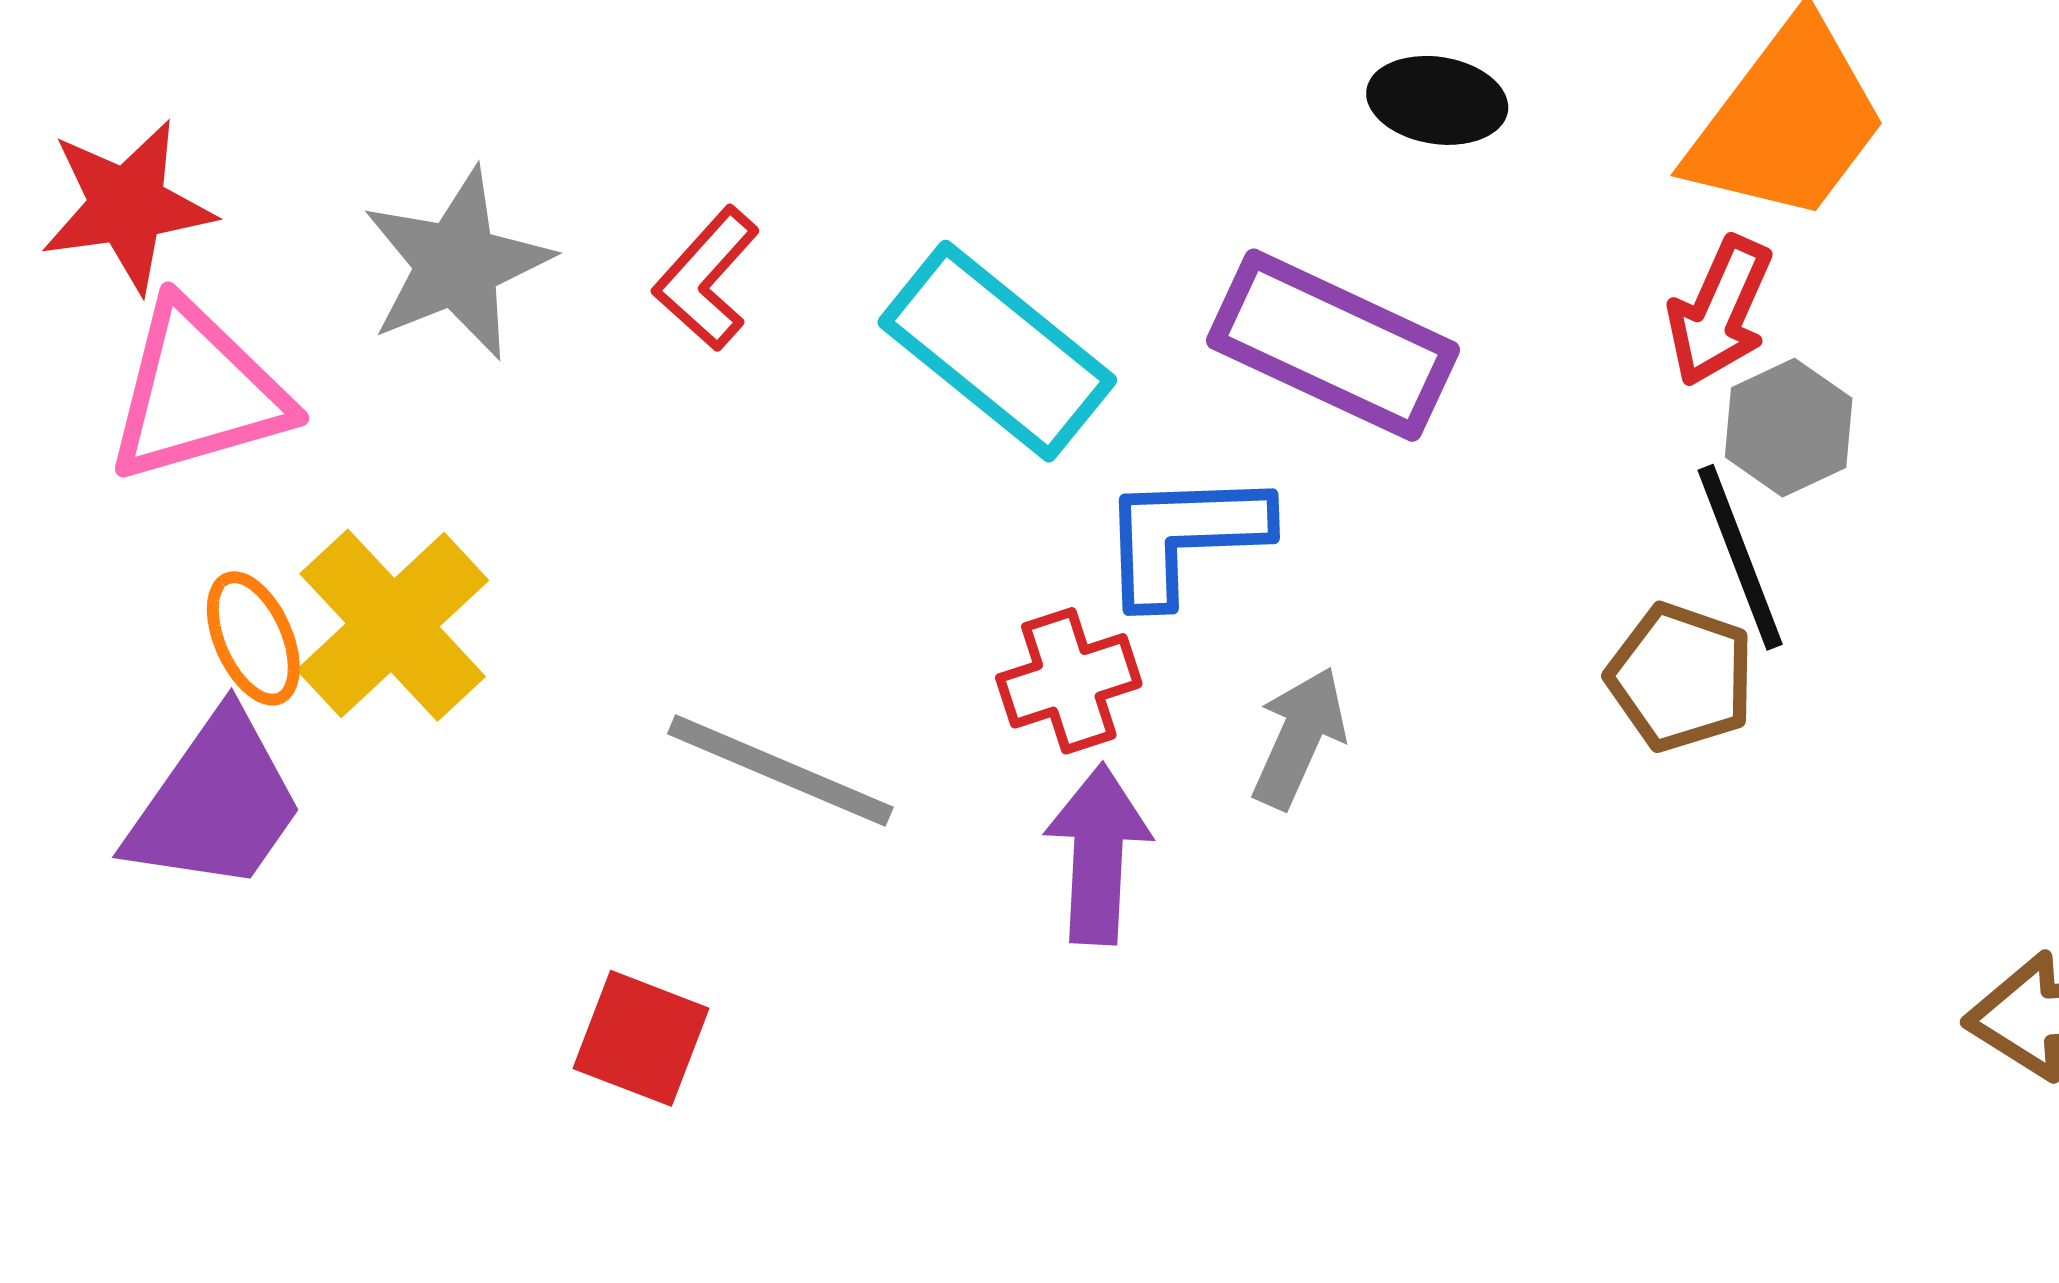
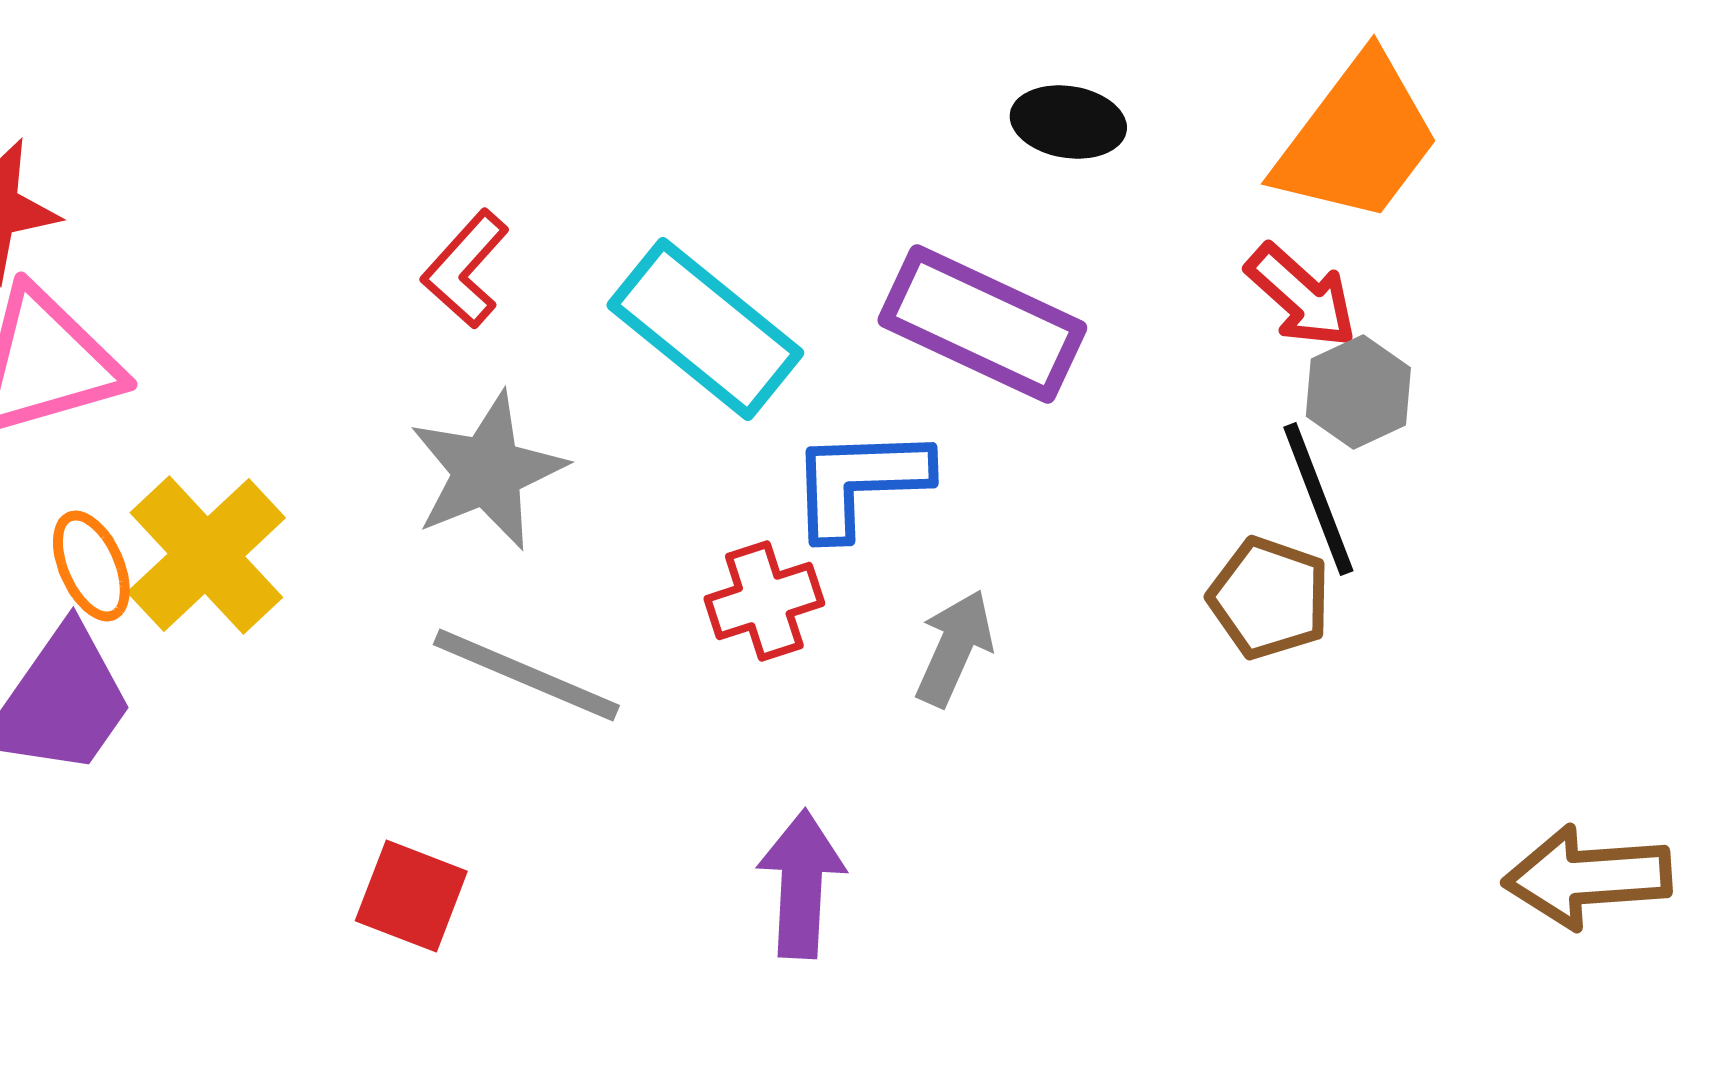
gray star: (457, 264) -> (487, 471), moved
red arrow: (1720, 311) -> (1301, 296), turned -72
purple arrow: (1098, 854) -> (801, 884), moved

